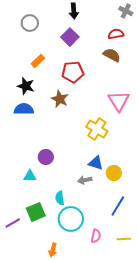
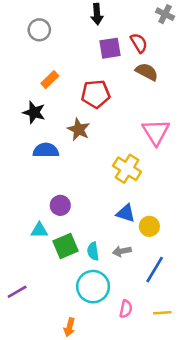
red semicircle: (116, 34) -> (139, 43), moved, turned 70
purple square: (70, 37) -> (110, 48), moved, turned 36
blue semicircle: (24, 109) -> (46, 150), moved
gray arrow: (85, 180) -> (122, 251), moved
cyan semicircle: (60, 198) -> (93, 251), moved
green square: (36, 212) -> (66, 246), moved

